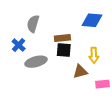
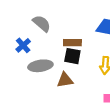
gray semicircle: (33, 24) -> (42, 23), turned 108
brown triangle: (80, 72) -> (65, 80), moved

